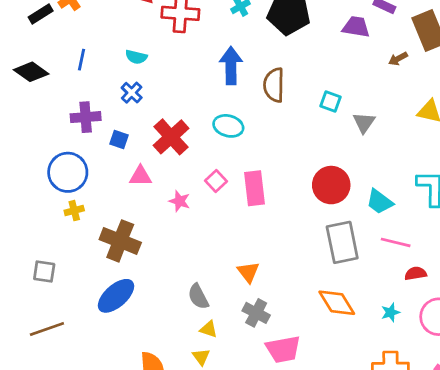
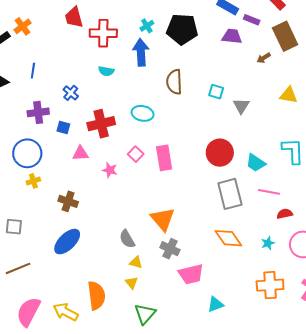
cyan semicircle: (136, 57) -> (106, 71), moved
blue arrow: (231, 66) -> (141, 52), moved
red cross: (171, 137) -> (101, 124), turned 32
brown cross: (120, 241) -> (68, 201), size x0.7
orange triangle: (248, 272) -> (163, 219), size x1.5

